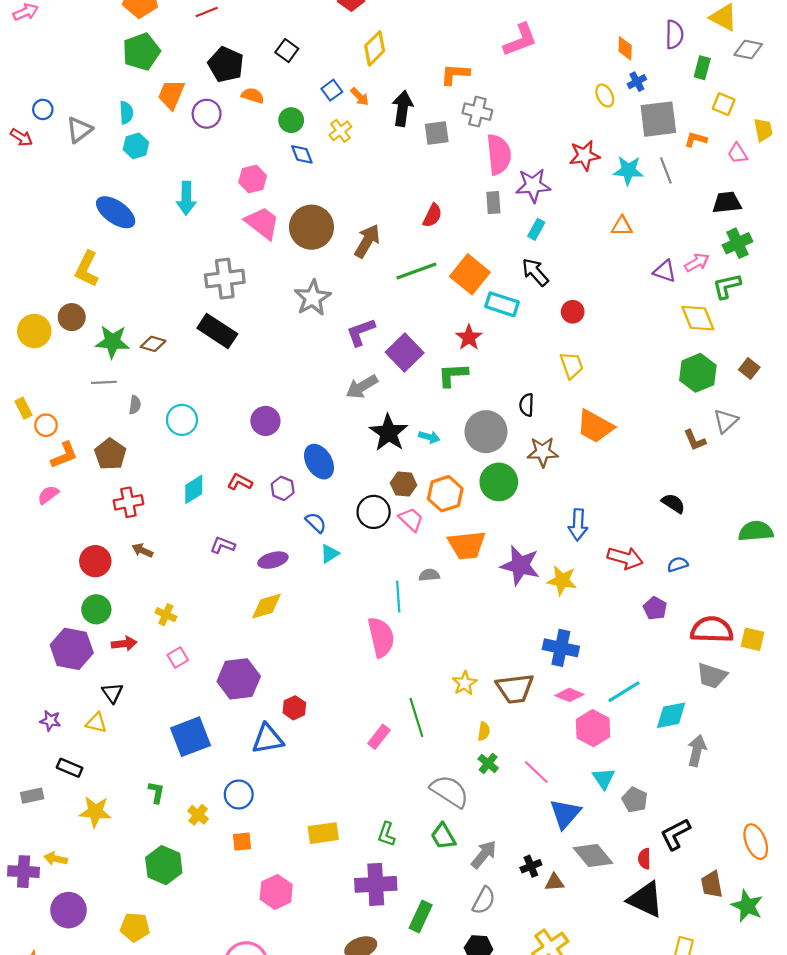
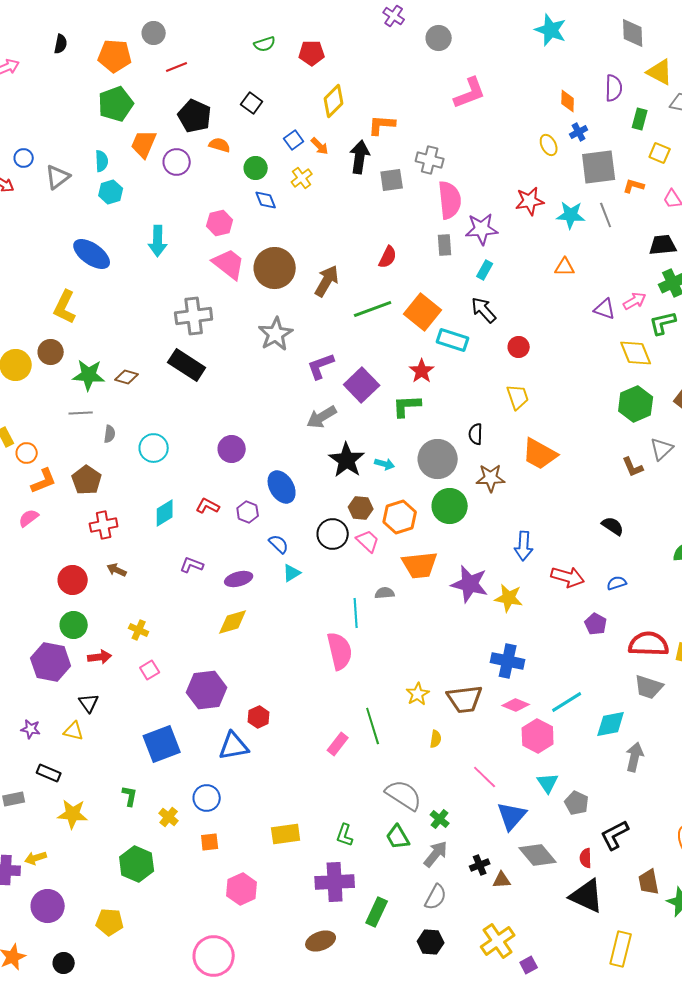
orange L-shape: (455, 74) -> (382, 125), moved
green cross: (488, 763) -> (440, 819), moved
yellow arrow: (56, 859) -> (36, 858), turned -30

